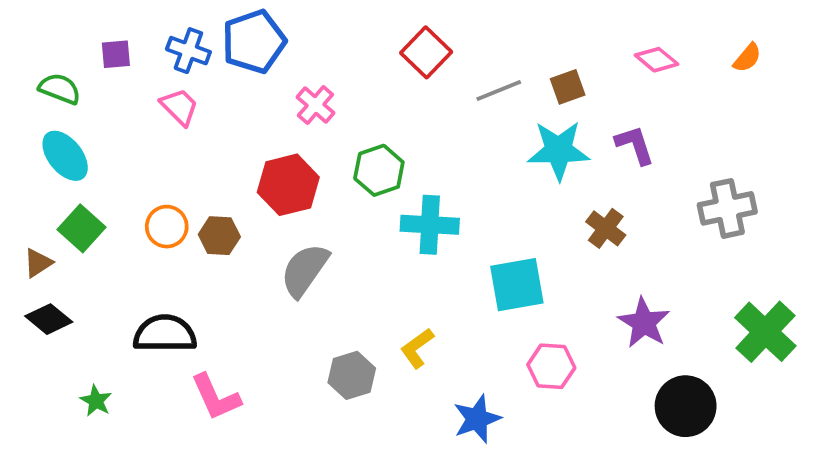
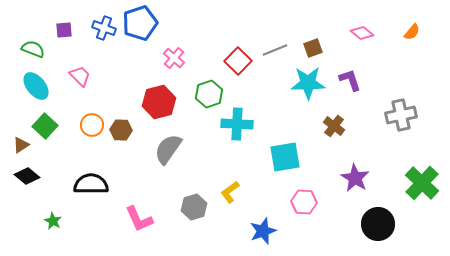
red square: (426, 52) -> (238, 61), moved
pink trapezoid: (179, 107) -> (80, 76), moved
pink L-shape: (216, 397) -> (139, 219), moved

